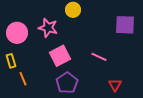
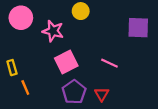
pink circle: (17, 33) -> (21, 18), moved
red triangle: (115, 85) -> (102, 94), moved

